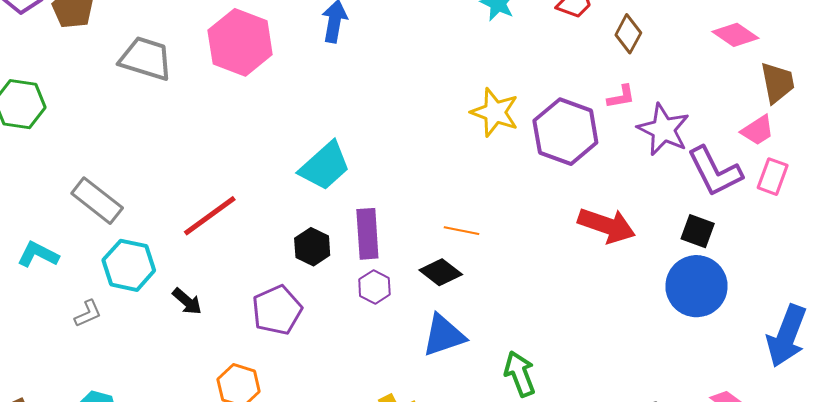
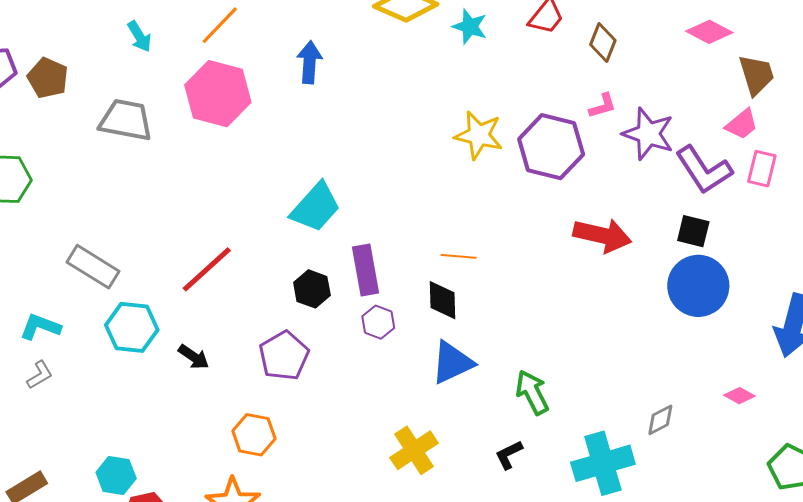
black diamond: (441, 272) -> (443, 300), turned 57
gray L-shape: (88, 313) -> (40, 375), moved

